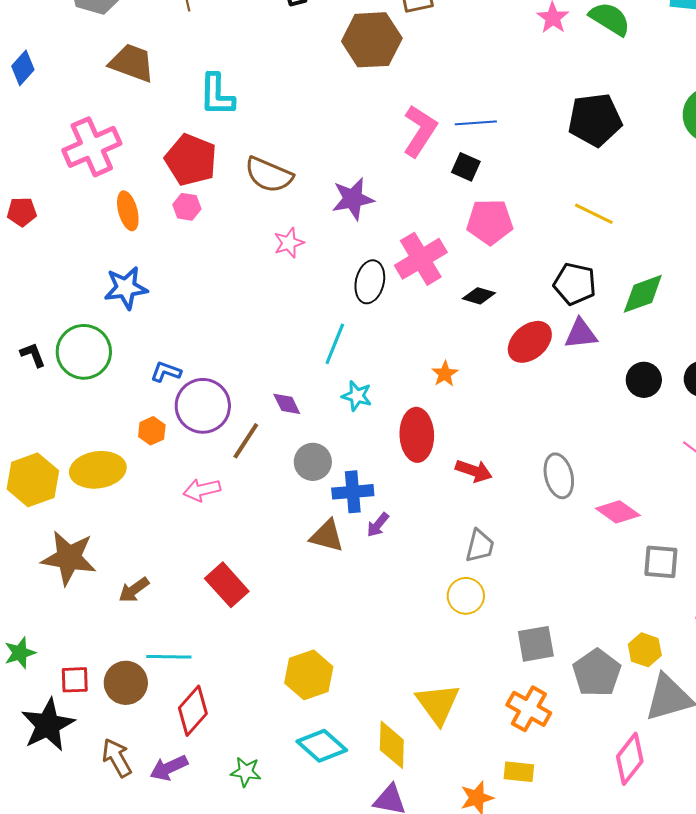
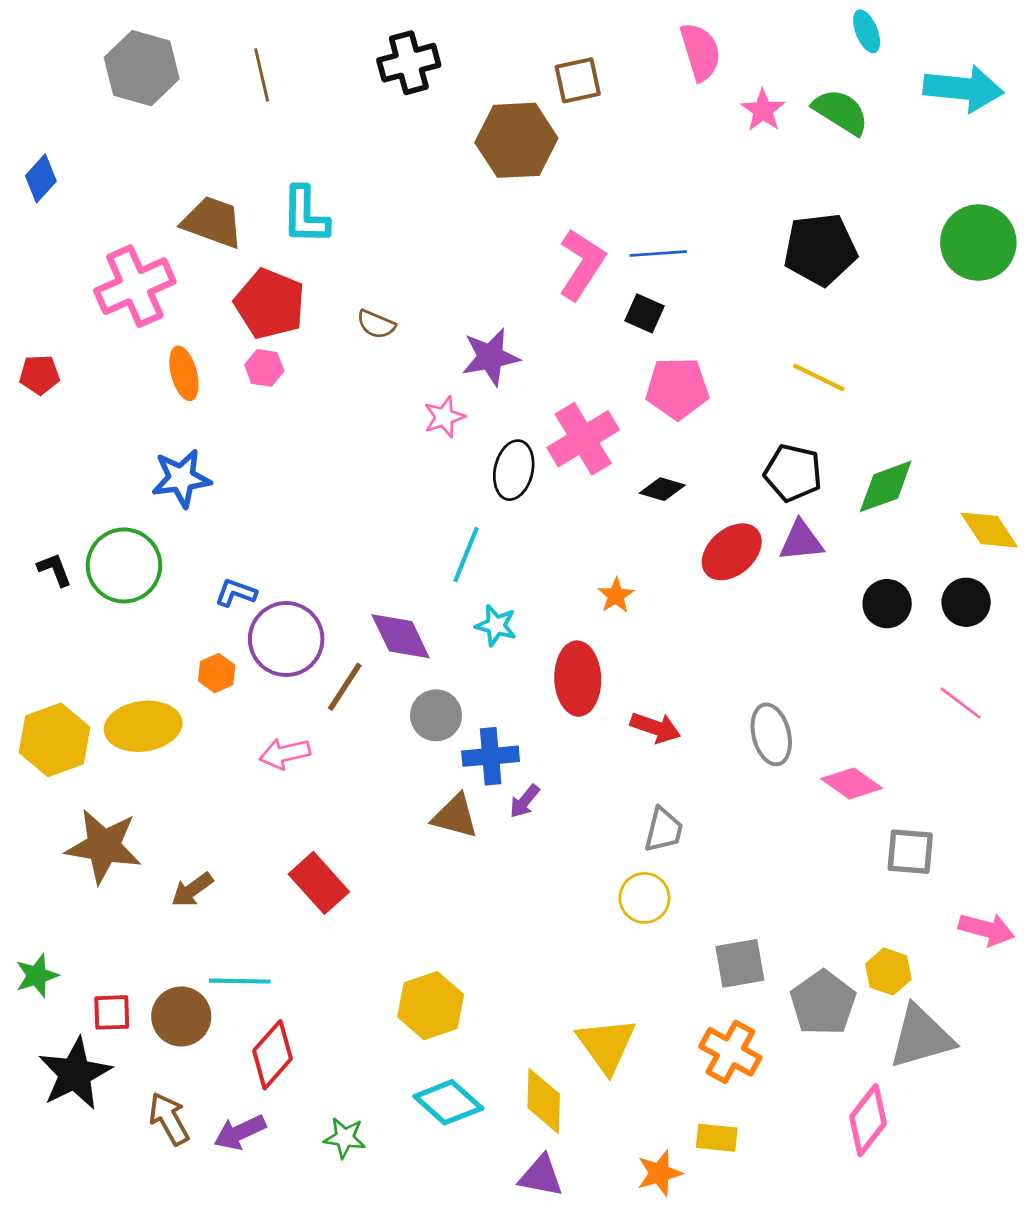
brown trapezoid: (132, 63) -> (213, 222), moved
brown semicircle: (269, 175) -> (376, 324), size x0.6
pink star: (289, 243) -> (444, 417), moved
purple diamond: (287, 404) -> (401, 636), size x1.6

